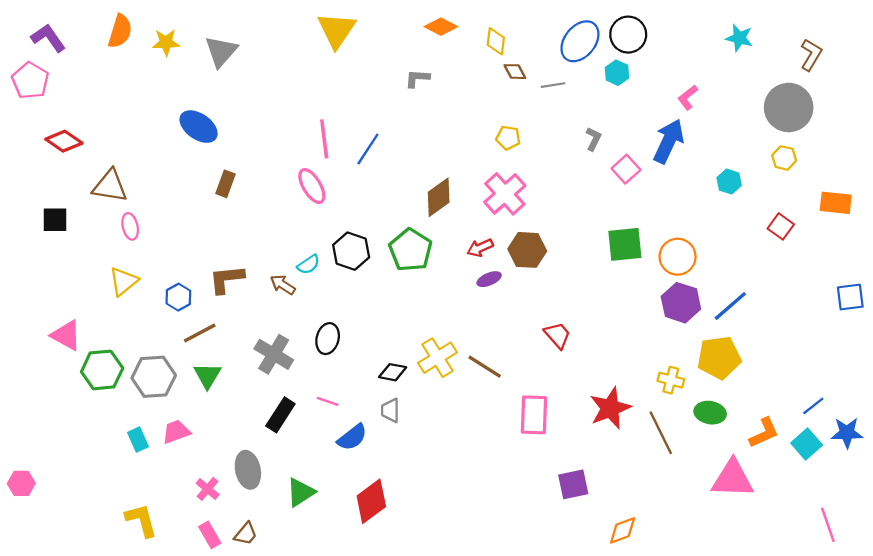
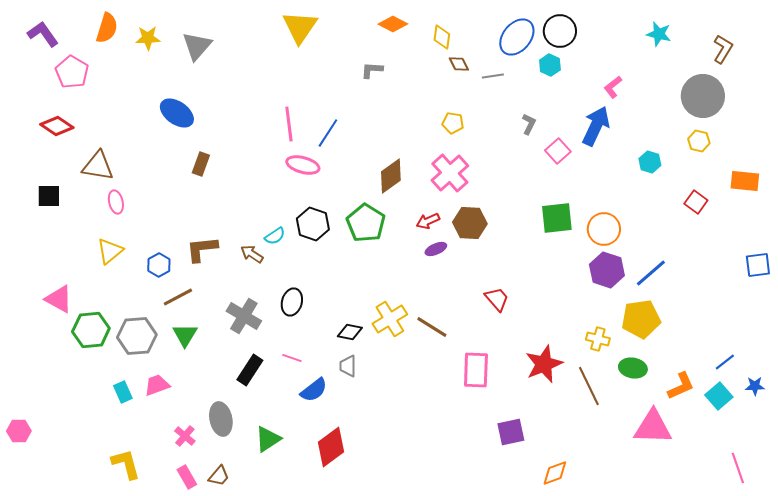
pink pentagon: (30, 81) -> (72, 72), moved
pink ellipse: (312, 186) -> (303, 165), moved, turned -44
blue star: (847, 433) -> (755, 386), size x0.7

